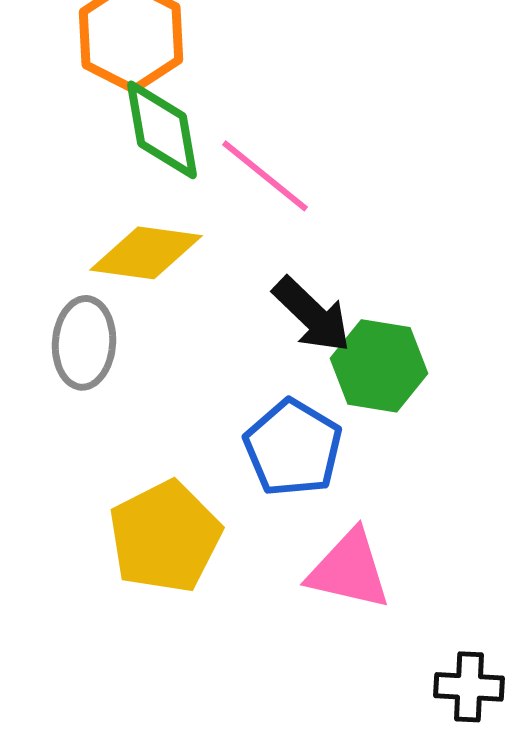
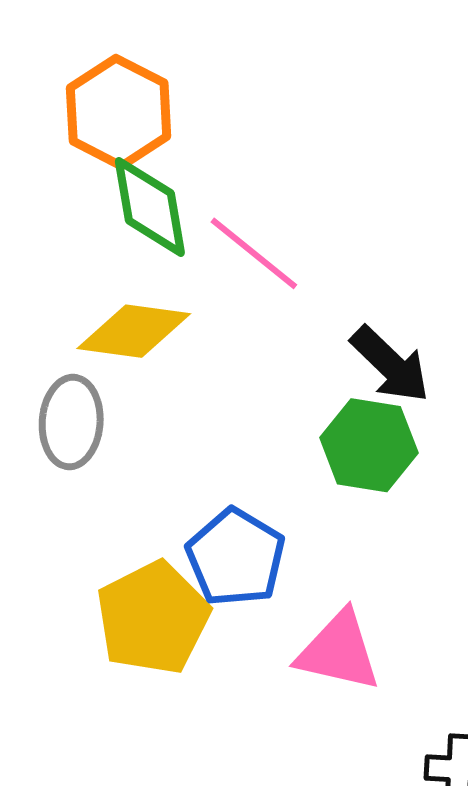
black arrow: (312, 315) -> (390, 364), moved
blue pentagon: (293, 448) -> (236, 557), moved

